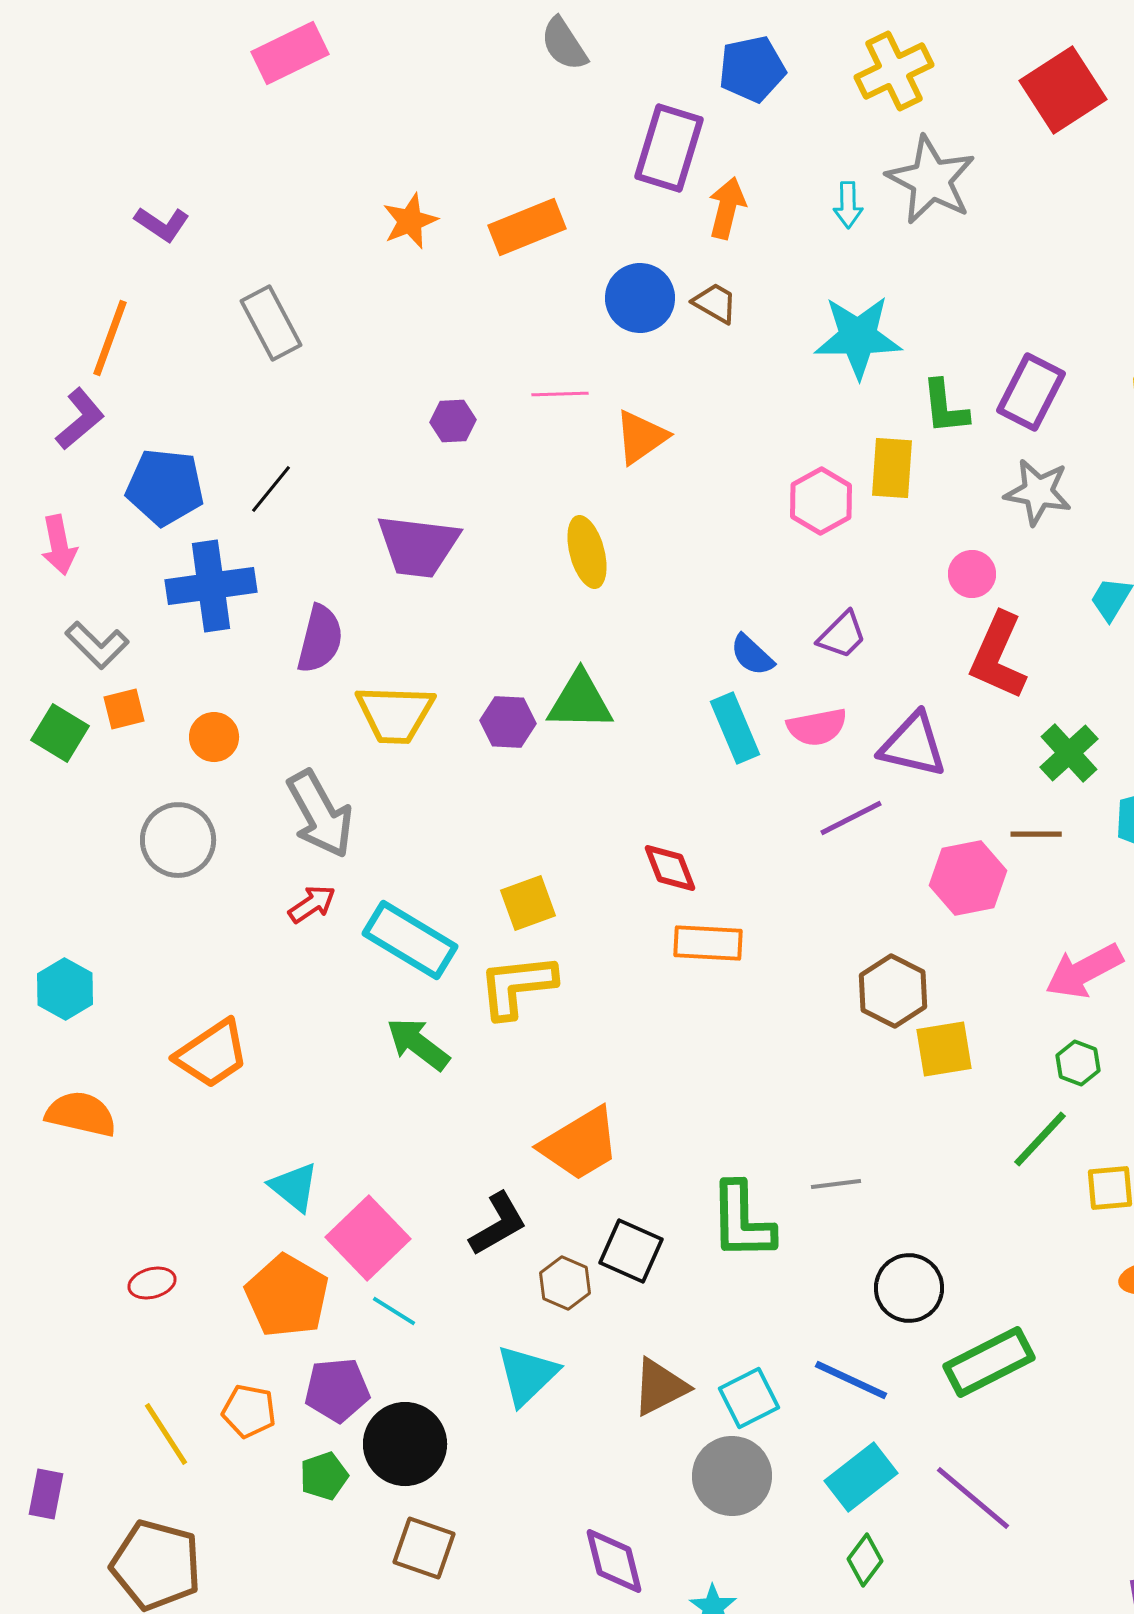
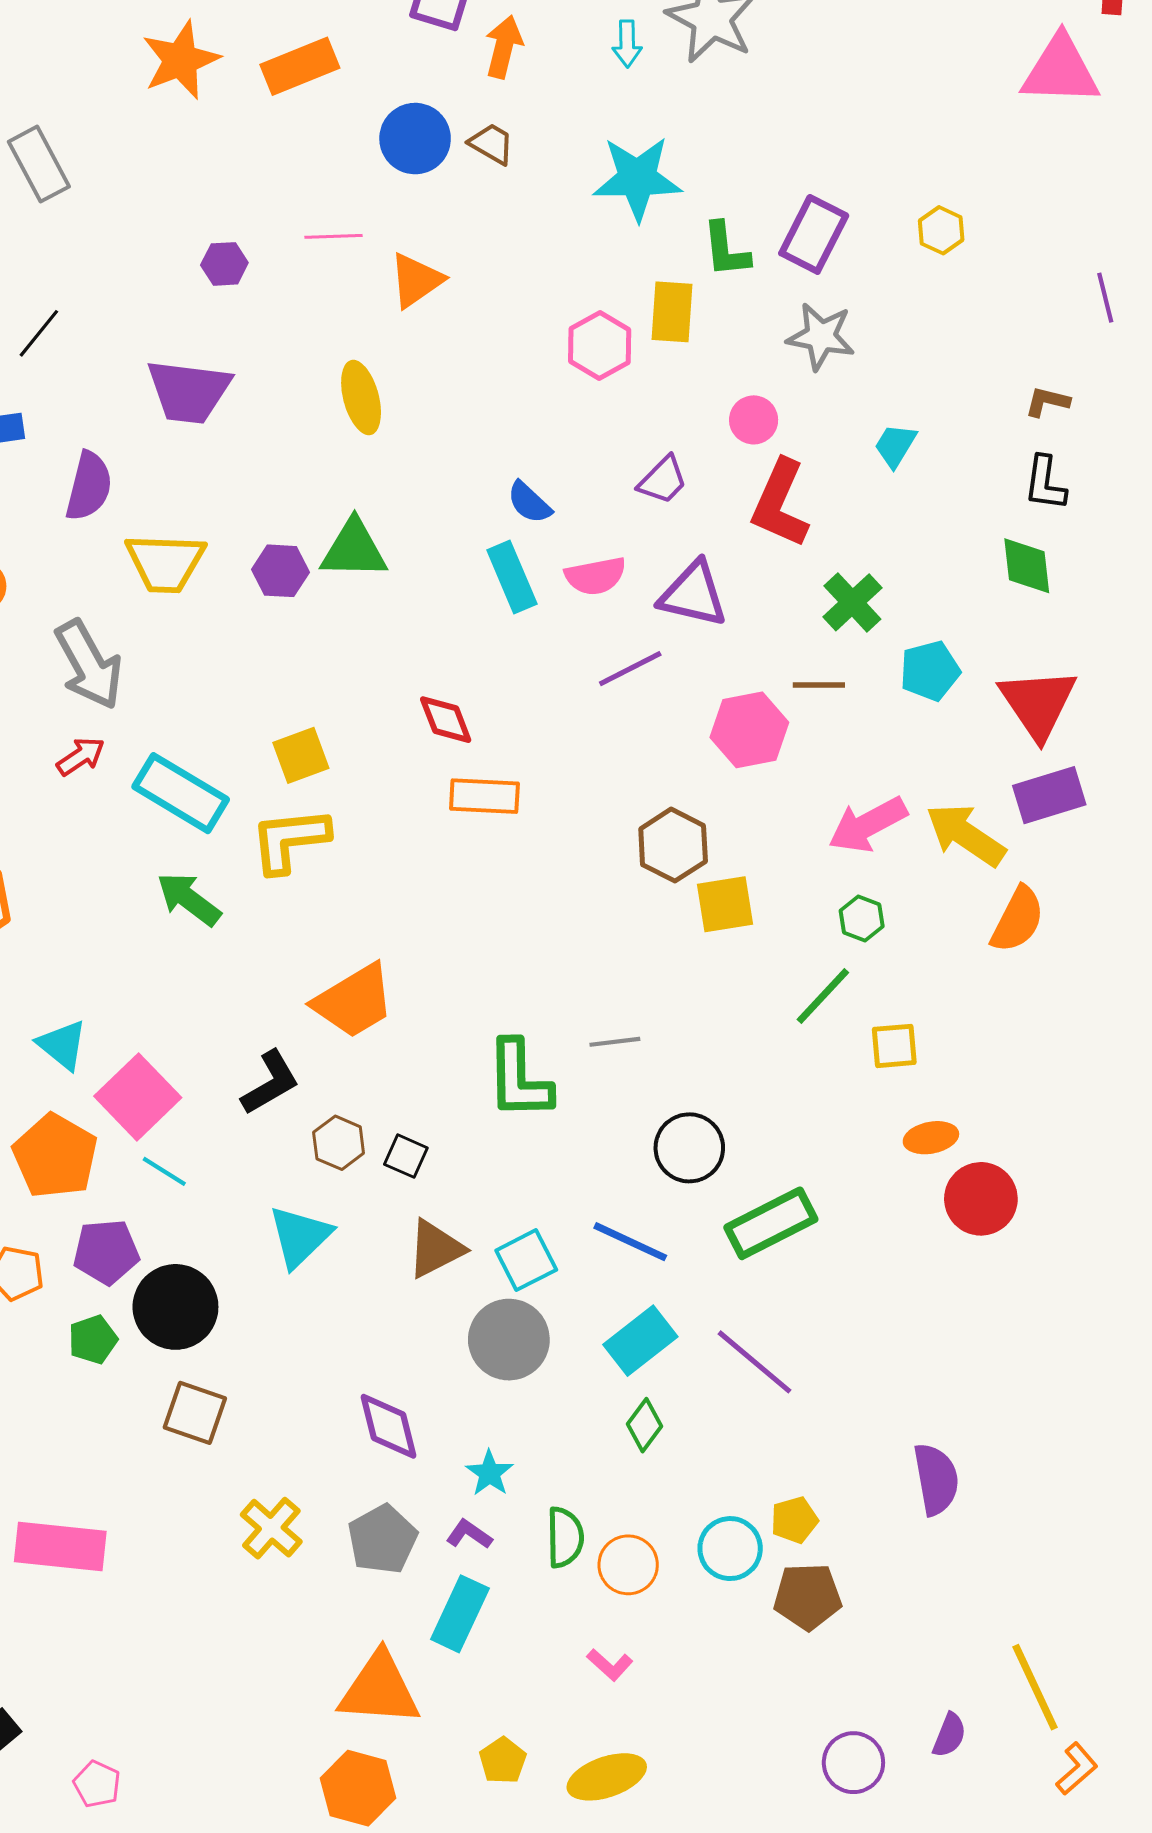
orange star: (410, 221) -> (181, 60), size x1.4
purple trapezoid: (842, 635) -> (663, 480), moved
black square: (631, 1251) -> (406, 1156), moved, size x0.7

